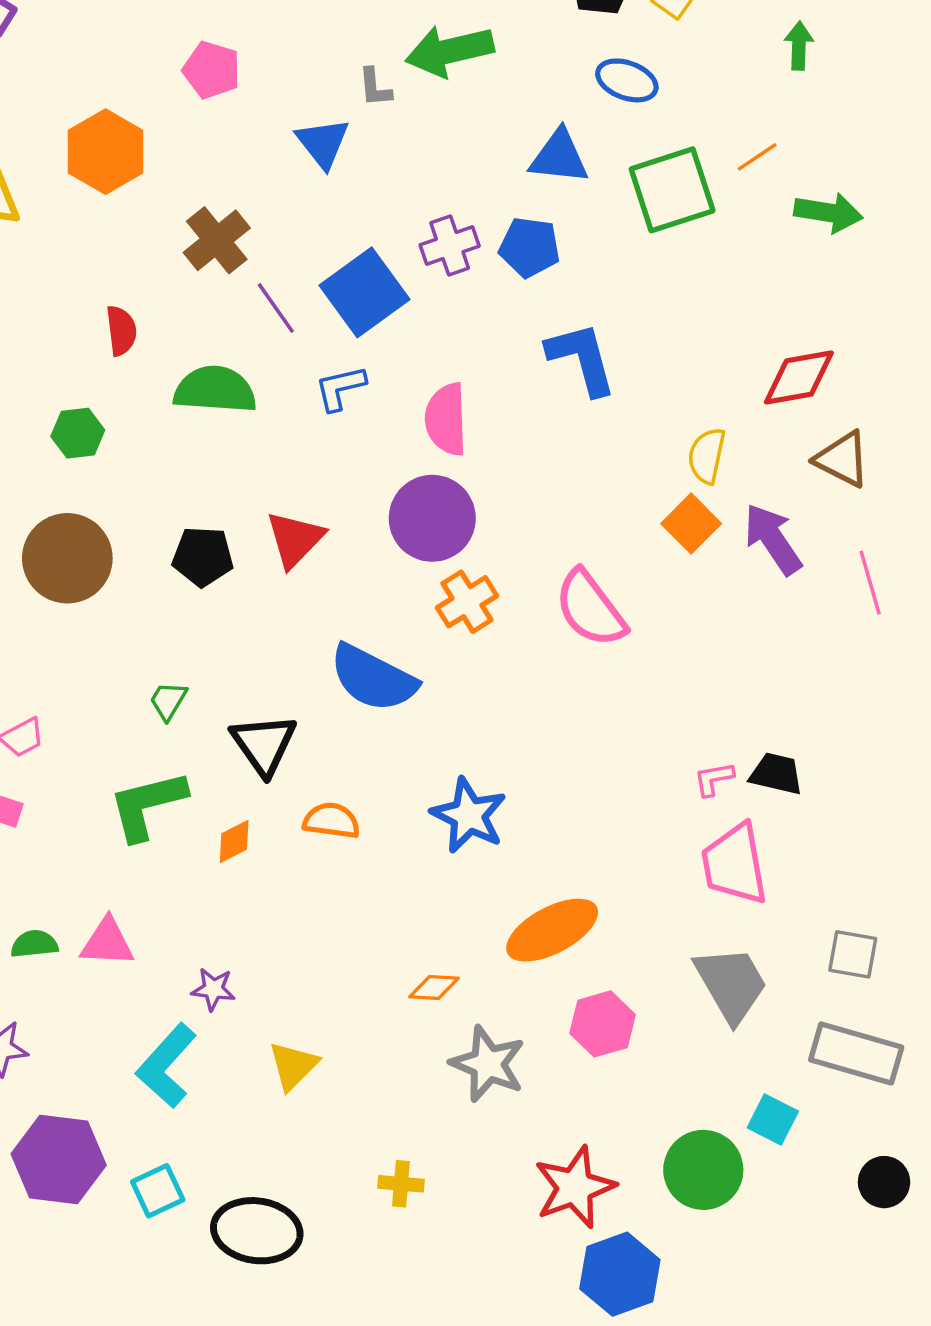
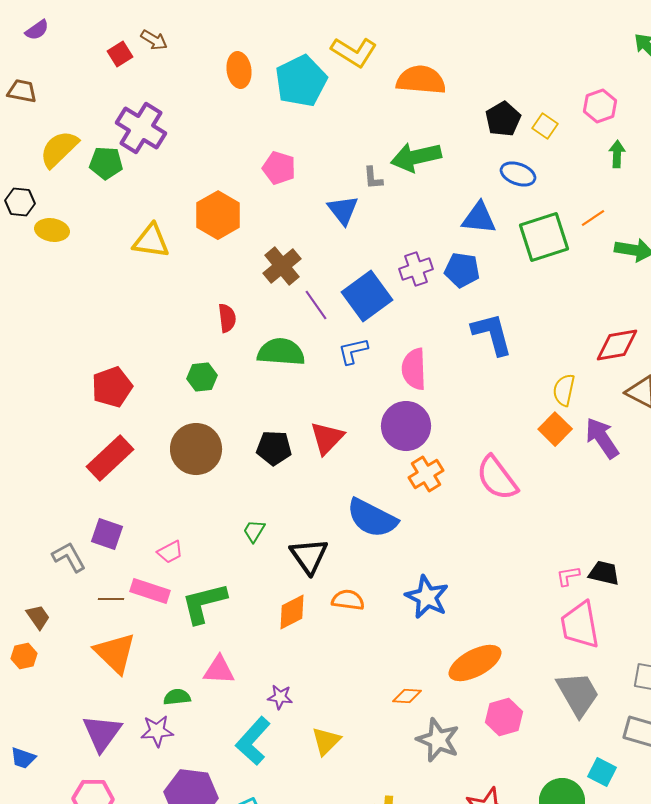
green L-shape: (147, 805) -> (204, 603), moved
orange diamond: (234, 841) -> (292, 612), size x1.4
green semicircle: (34, 944) -> (177, 697), moved

